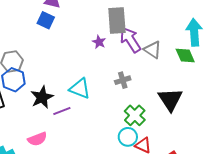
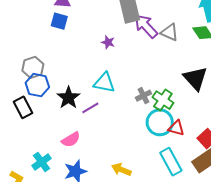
purple star: (99, 42) -> (108, 42), moved
gray cross: (123, 80) -> (144, 96), moved
cyan circle: (128, 137) -> (160, 122), size x1.4

